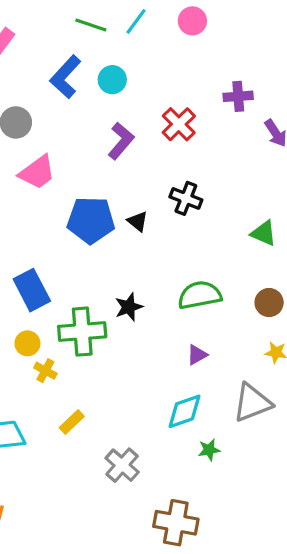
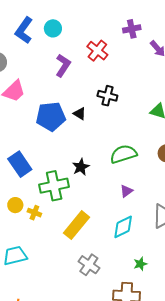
yellow circle: (27, 343) -> (15, 205), moved
yellow rectangle: (72, 422) -> (77, 225), moved, size x1.8
green star: (209, 450) -> (140, 264), moved

